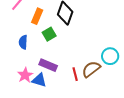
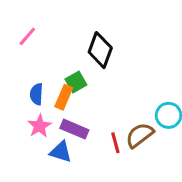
orange rectangle: (37, 16) -> (64, 97), moved
pink star: (25, 75) -> (39, 126), moved

